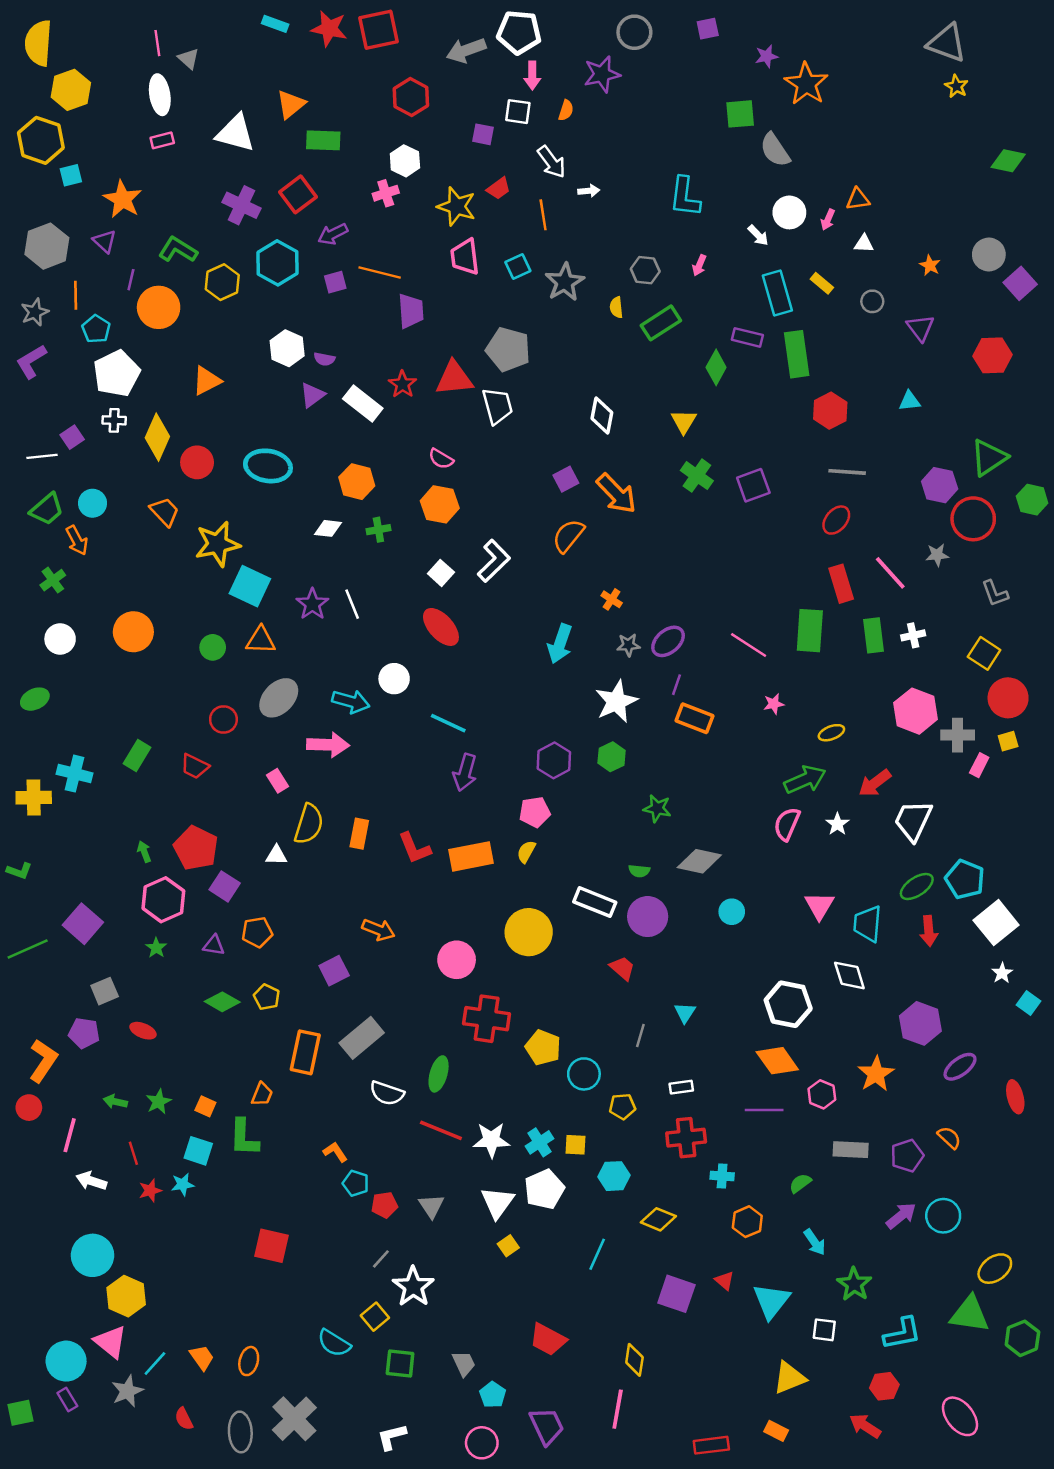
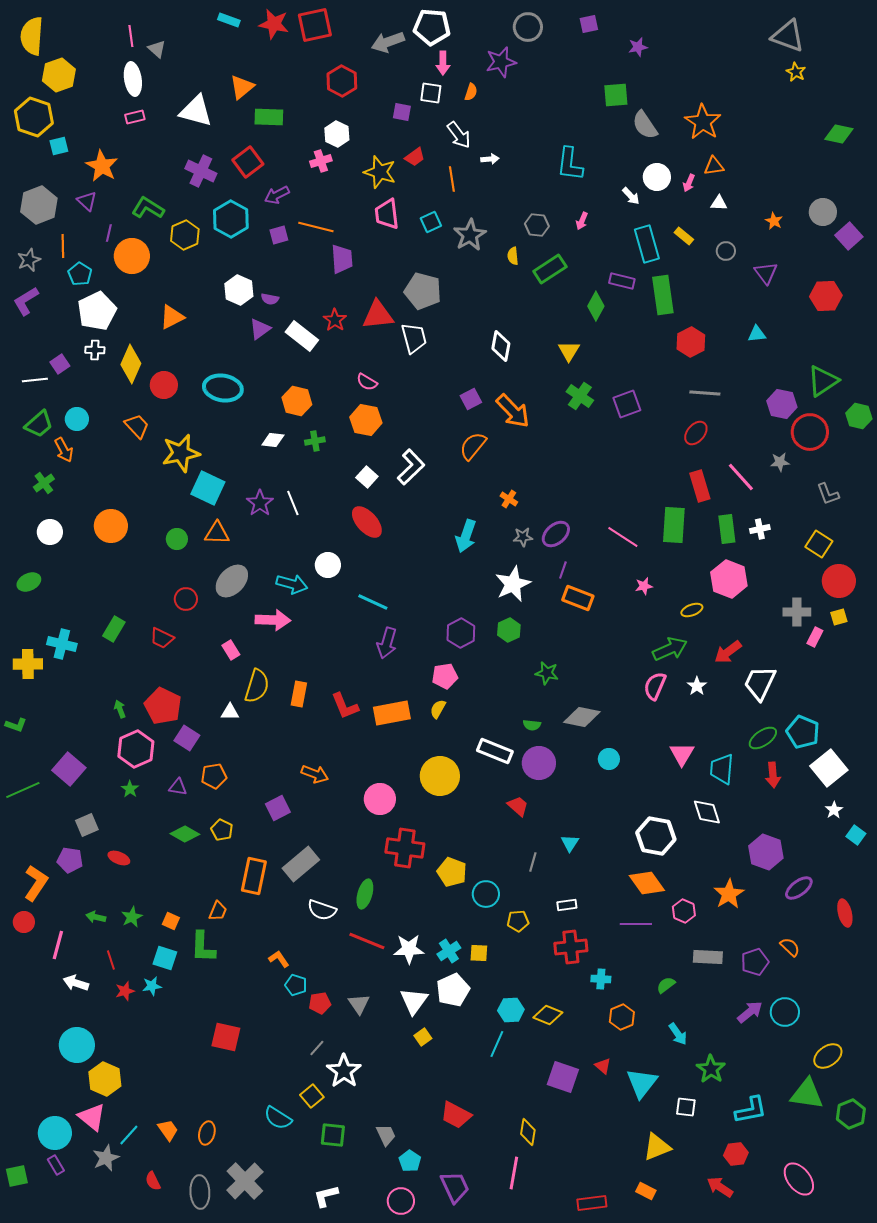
orange star: (806, 84) -> (703, 122), moved
pink hexagon: (916, 711) -> (729, 579), moved
cyan hexagon: (614, 1176) -> (511, 1010), moved

